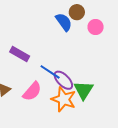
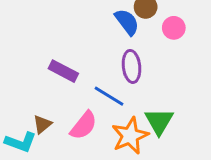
purple ellipse: (63, 80) -> (132, 66), moved, turned 40
orange star: (64, 99) -> (130, 136), turned 30

